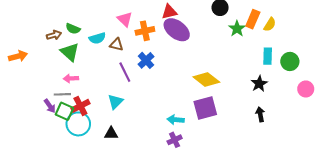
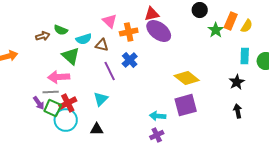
green triangle: (70, 52) -> (71, 56), moved
pink arrow: (71, 78) -> (59, 77), size x1.5

